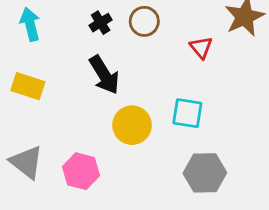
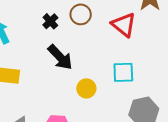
red triangle: (201, 47) -> (124, 25), size x1.5
yellow circle: (132, 125) -> (86, 88), size x0.7

